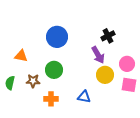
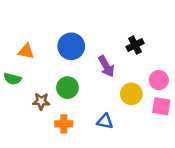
purple arrow: (98, 55) -> (106, 66), moved
orange triangle: (21, 56) -> (26, 51), moved
green semicircle: (10, 83) -> (12, 79), moved, turned -88

